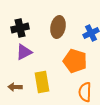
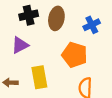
black cross: (20, 28) -> (29, 15), moved

